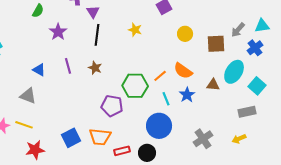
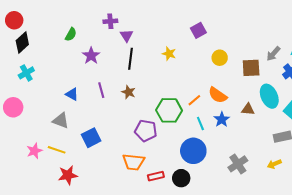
cyan ellipse: (234, 72) -> (269, 96), turned -55
blue square: (71, 138) -> (91, 138), moved

